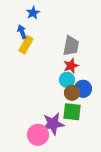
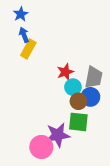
blue star: (33, 13) -> (21, 14), moved
gray trapezoid: (71, 46) -> (94, 77), moved
red star: (71, 66) -> (65, 72), moved

